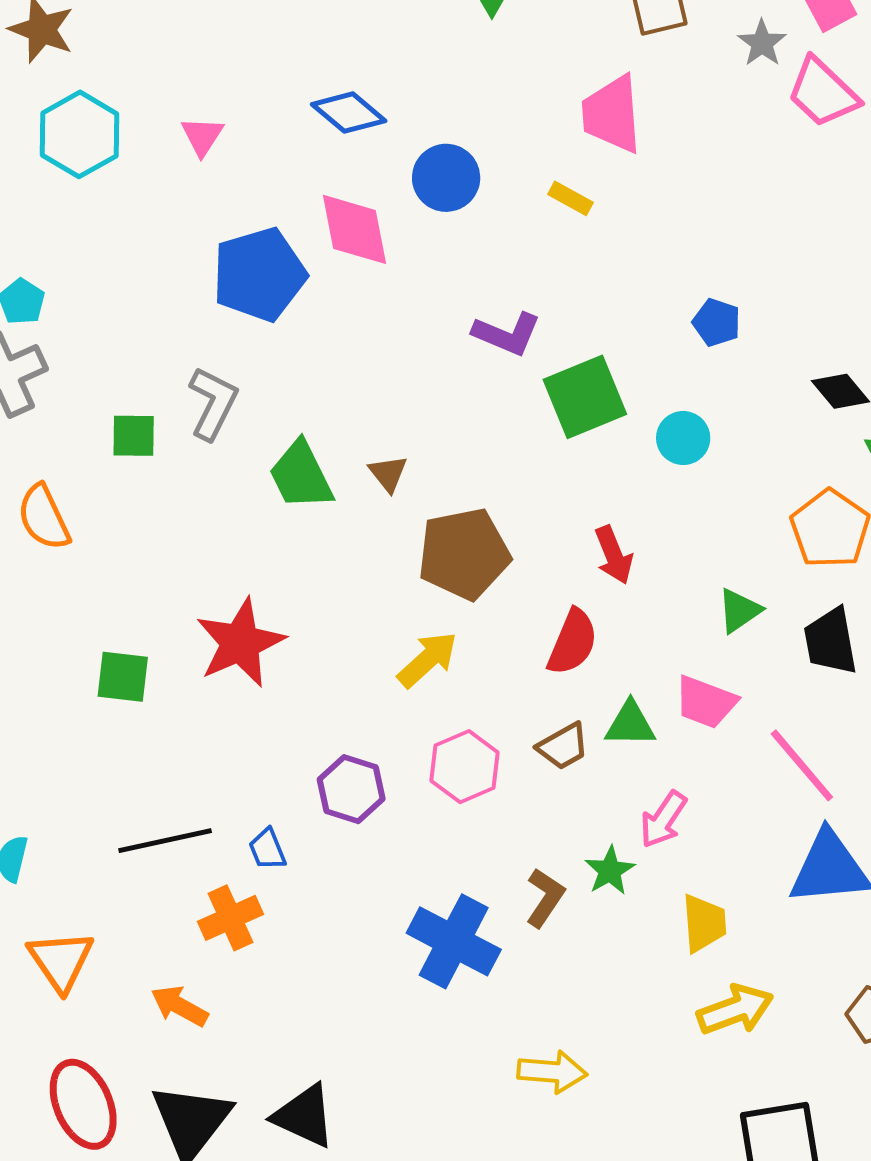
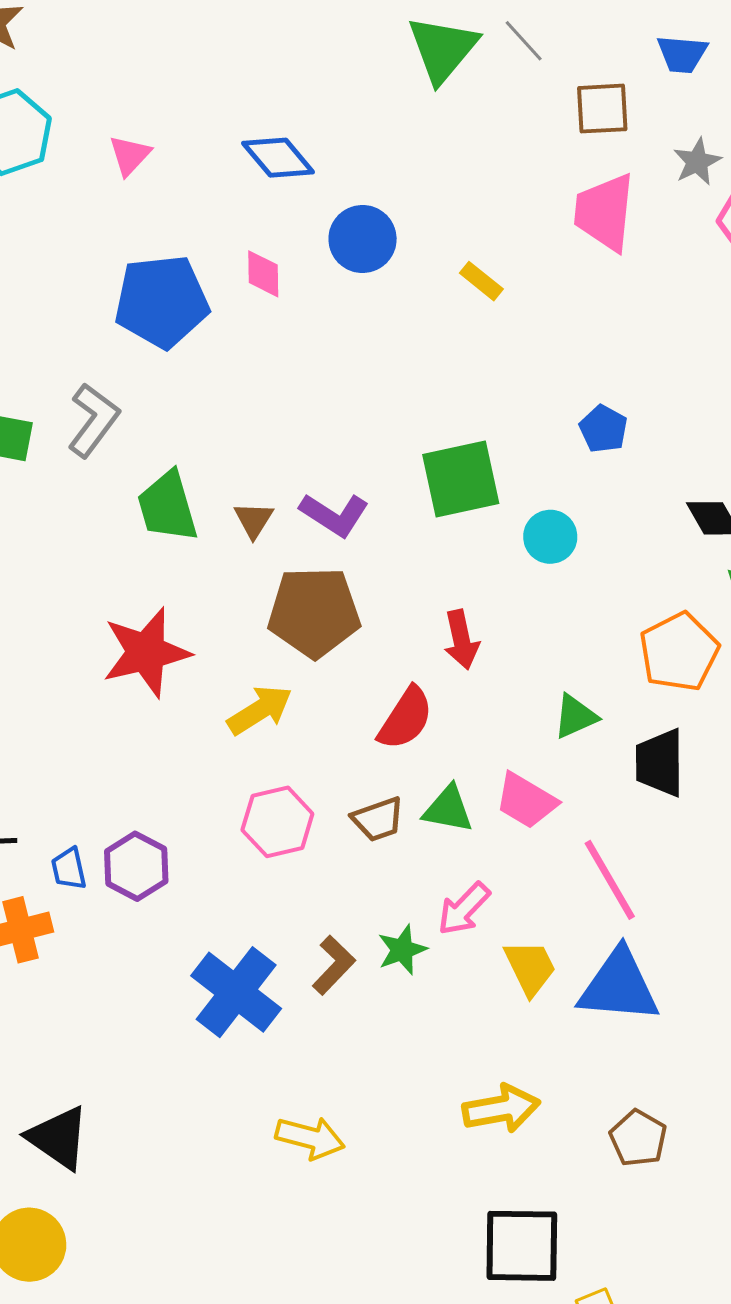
pink trapezoid: (612, 114) -> (605, 212), moved
pink diamond: (354, 229) -> (263, 274), size x0.6
purple L-shape: (507, 334) -> (334, 515), moved
red star: (240, 643) -> (146, 652), moved
purple hexagon: (351, 789) -> (136, 866), moved
yellow trapezoid: (704, 923) -> (530, 968), moved, turned -32

